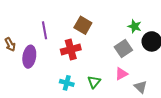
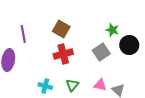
red cross: (71, 50) -> (63, 54), moved
pink triangle: (121, 74) -> (100, 85), moved, turned 40

